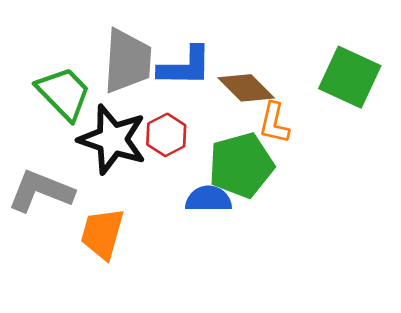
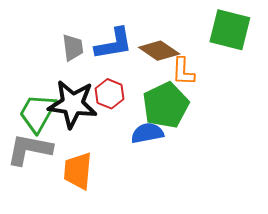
gray trapezoid: (127, 61) -> (73, 47), size x0.6
green trapezoid: (64, 93) -> (37, 113), moved, turned -96

